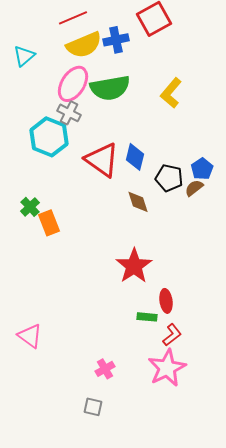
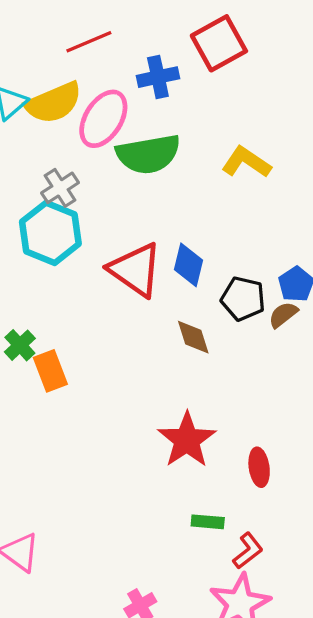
yellow semicircle: (84, 45) -> (54, 103), moved
pink ellipse: (73, 84) -> (103, 119), moved
yellow L-shape: (171, 93) -> (246, 162), turned 84
gray cross: (69, 113) -> (60, 188), moved, turned 30
red ellipse: (166, 301) -> (259, 467), moved

